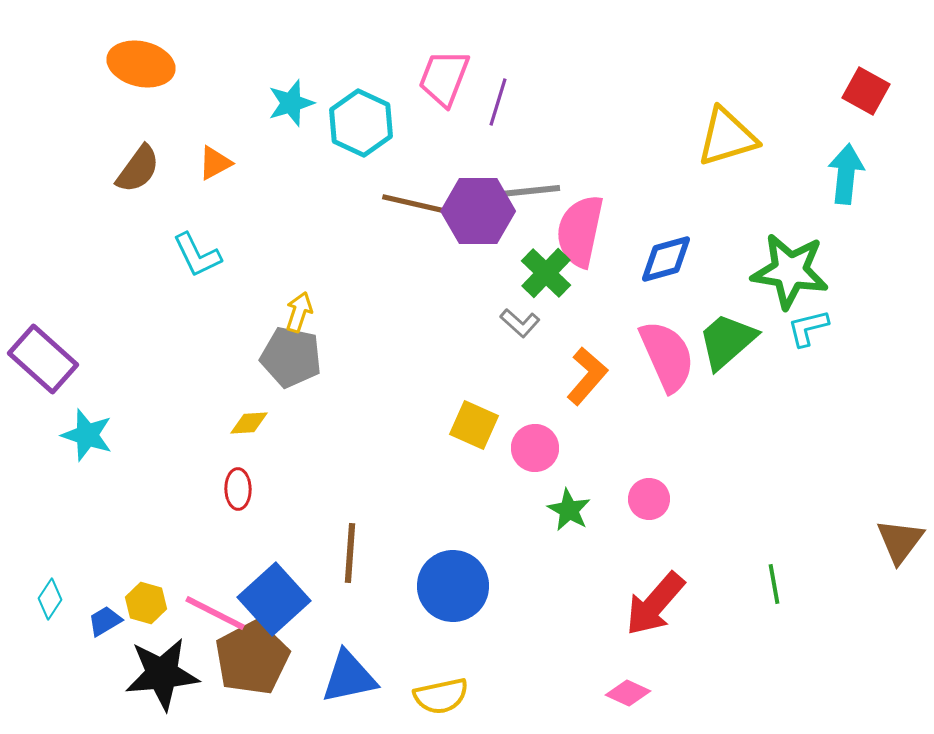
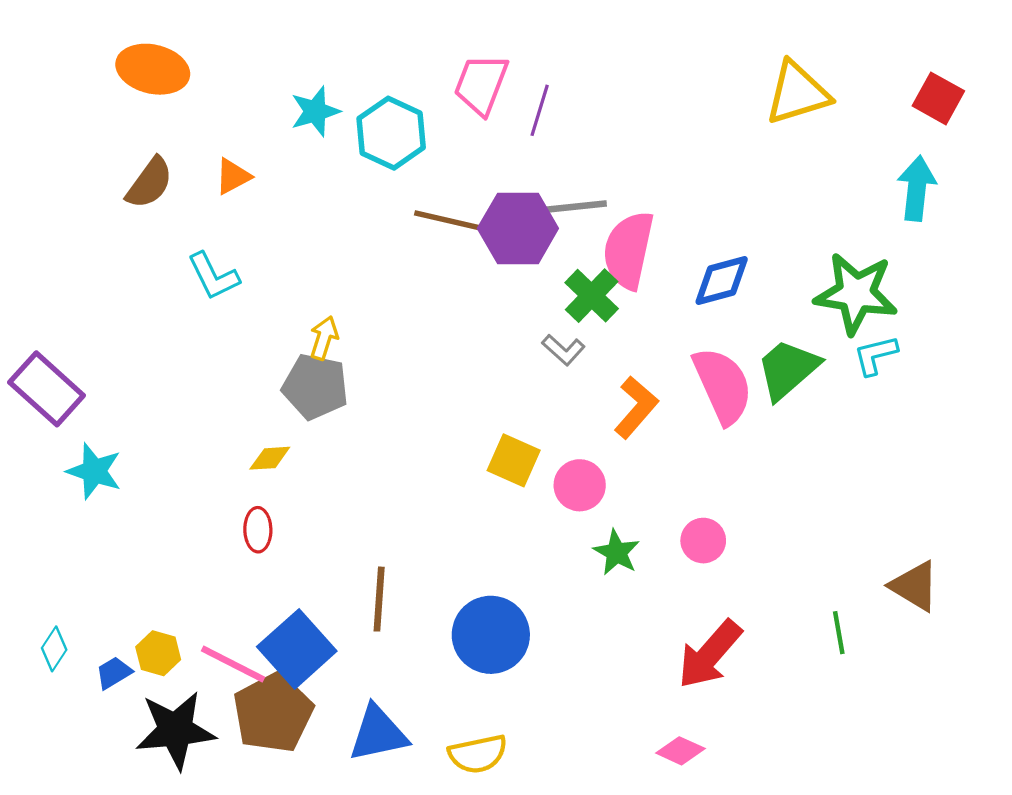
yellow triangle: (727, 137) -> (797, 93), moved
brown triangle: (900, 541) -> (915, 586), moved, turned -36

